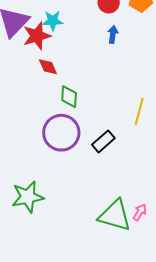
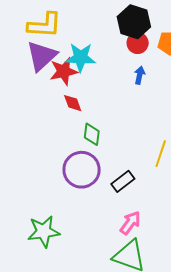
cyan star: (53, 21) -> (81, 57), size x1.4
pink arrow: (140, 212) -> (130, 223), moved, size x1.4

